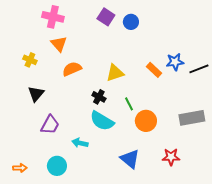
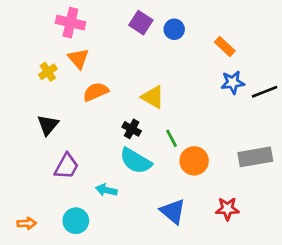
yellow cross: (30, 60) -> (48, 72), moved, turned 32
orange rectangle: (154, 70) -> (225, 47), moved
yellow triangle: (115, 73) -> (153, 97), turned 48

